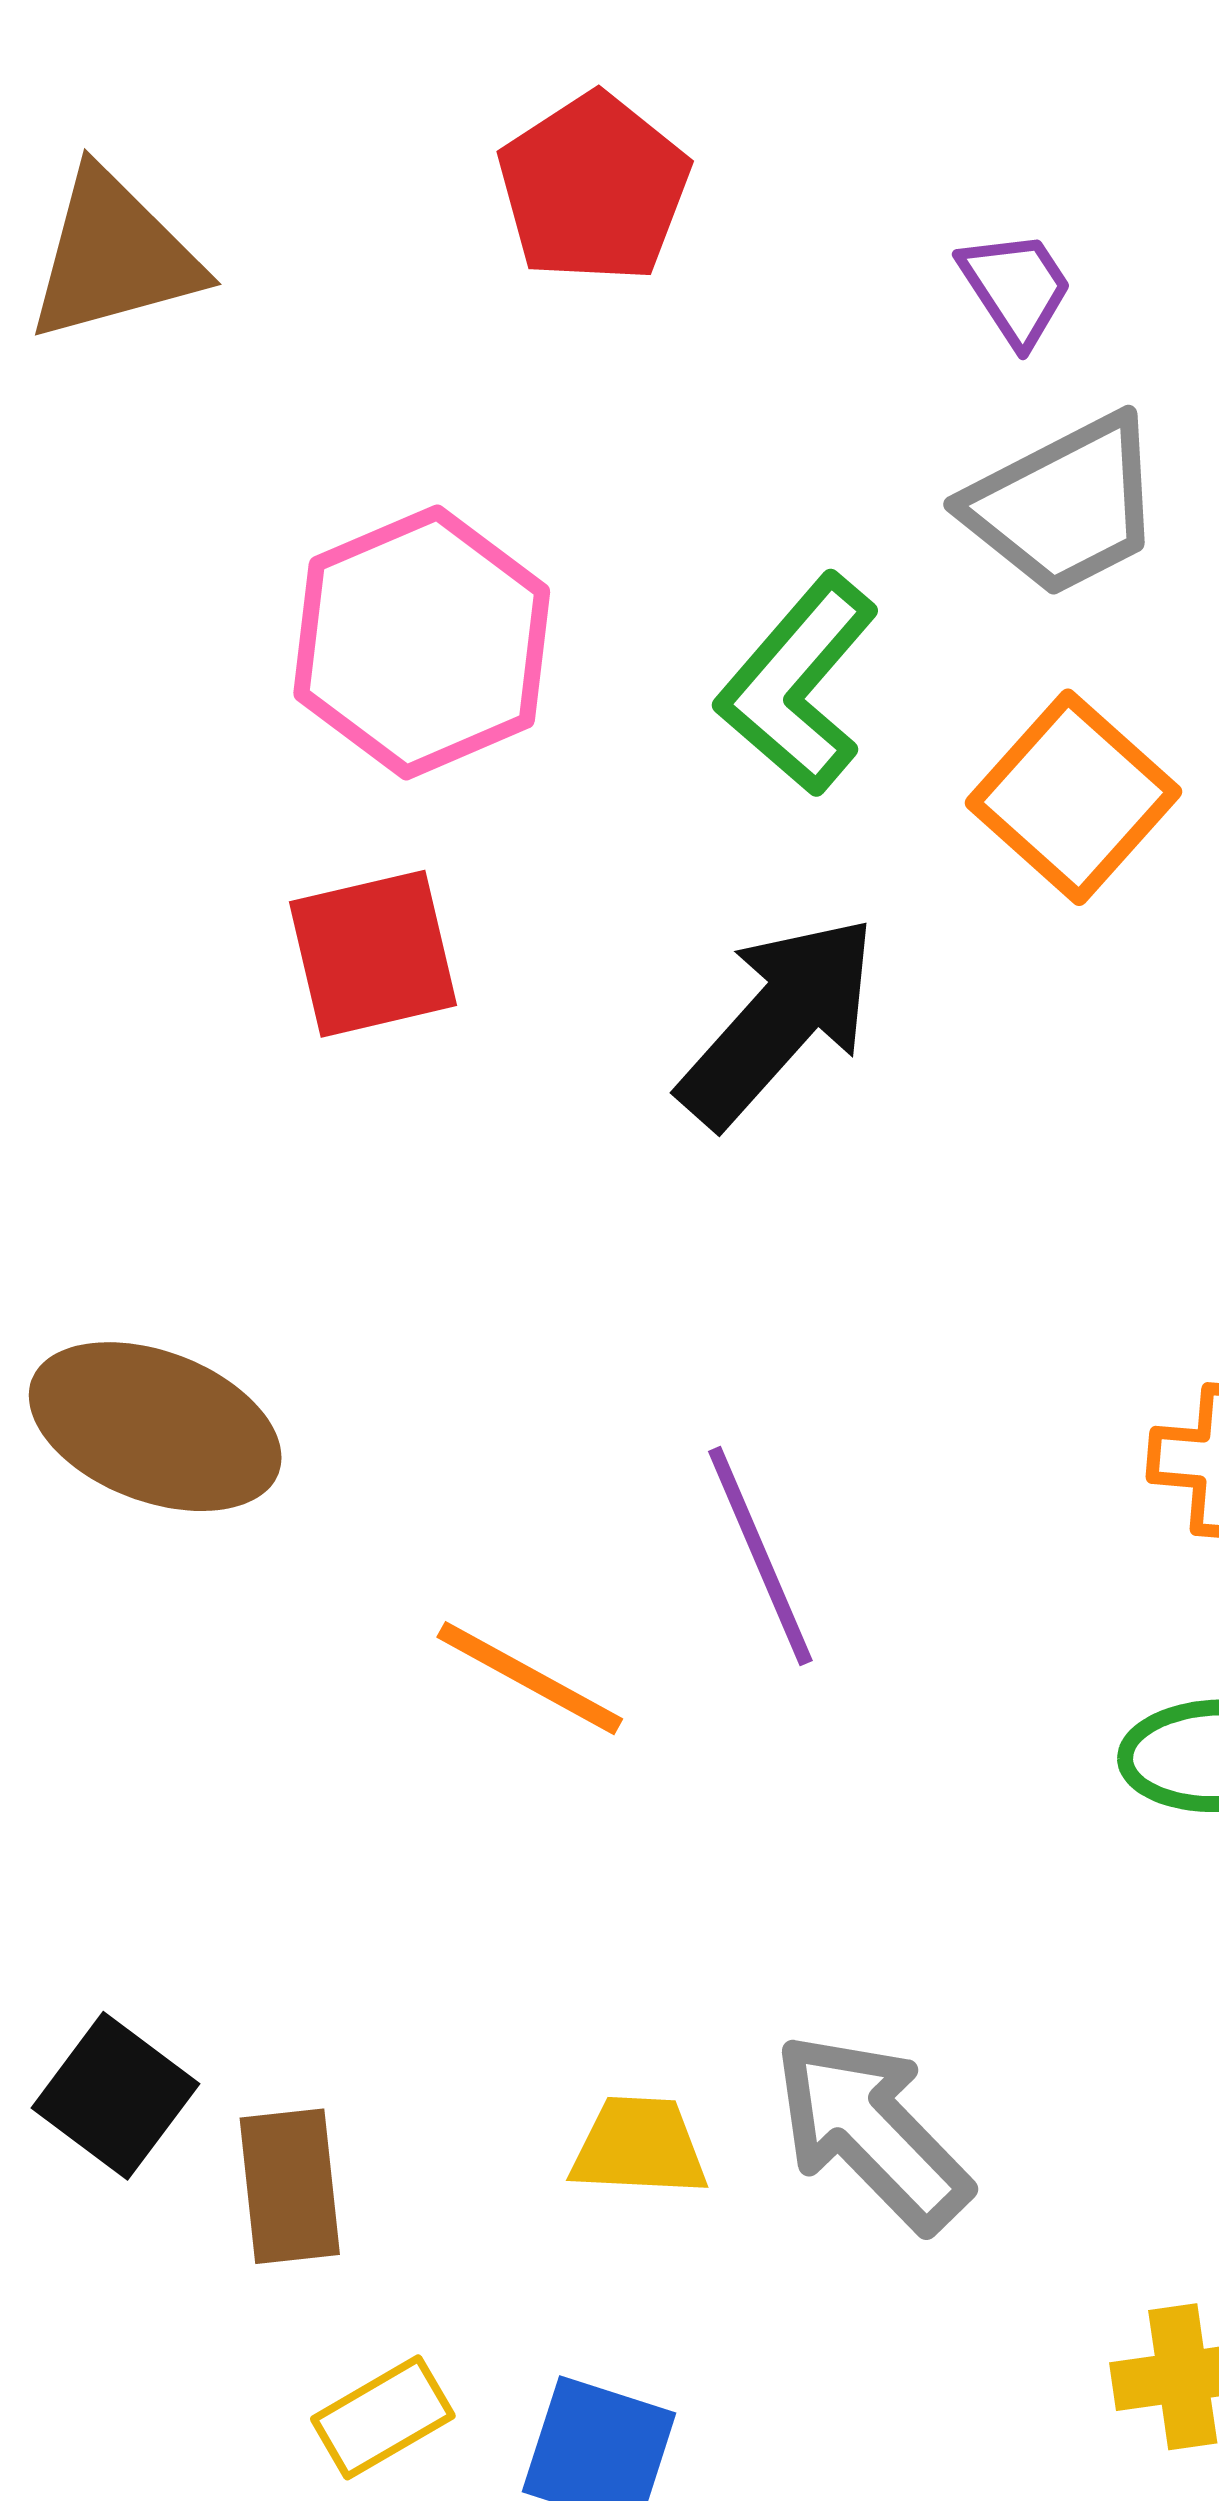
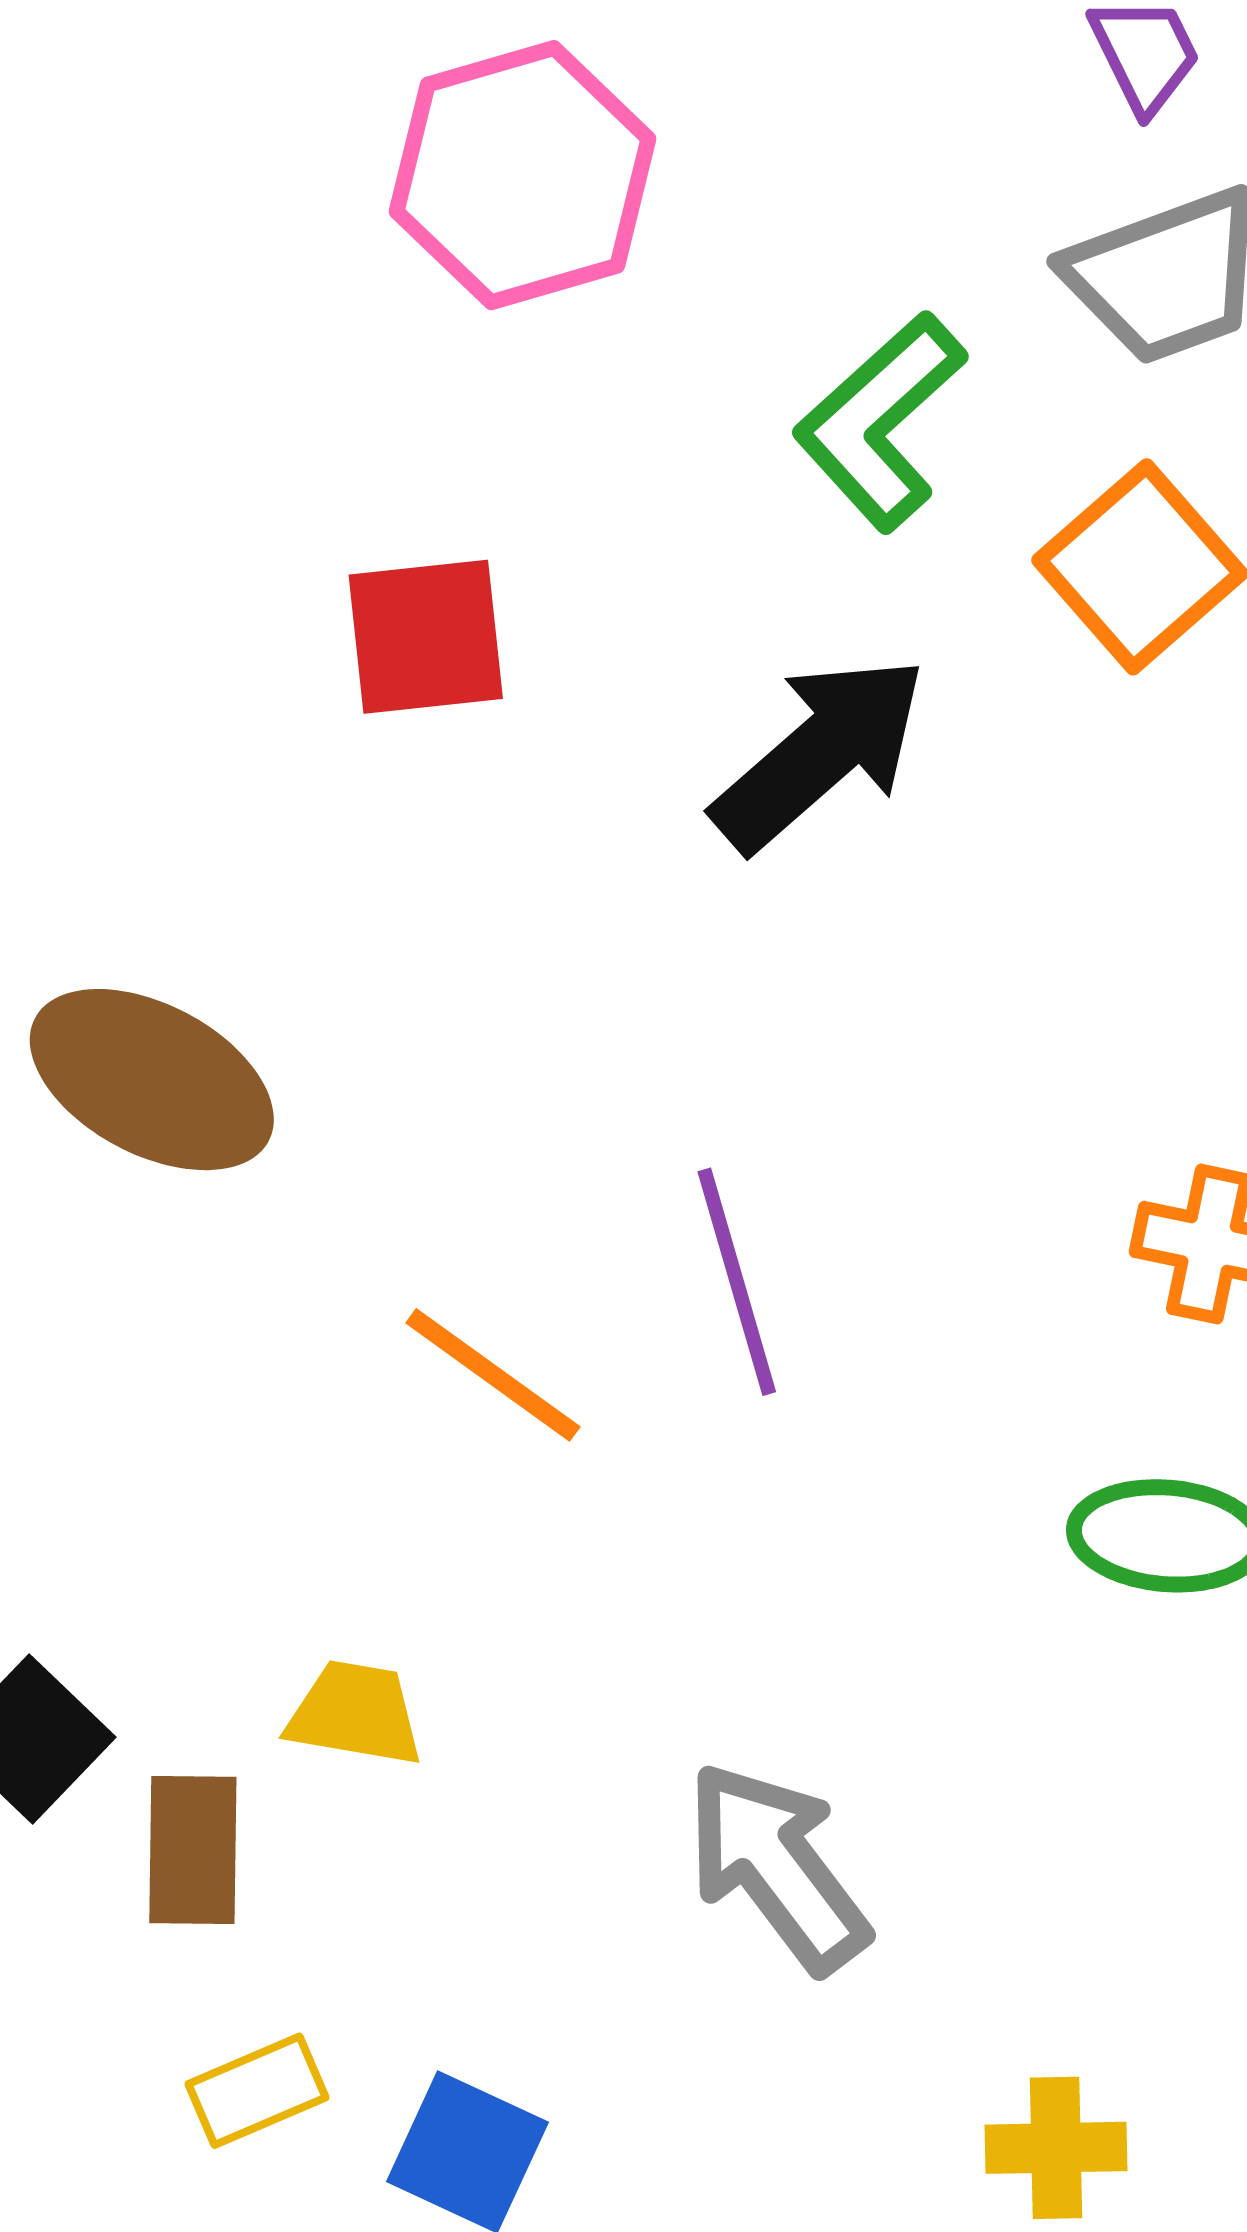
pink hexagon: (422, 642) -> (523, 175), moved
yellow trapezoid: (639, 2147) -> (355, 1713), moved

